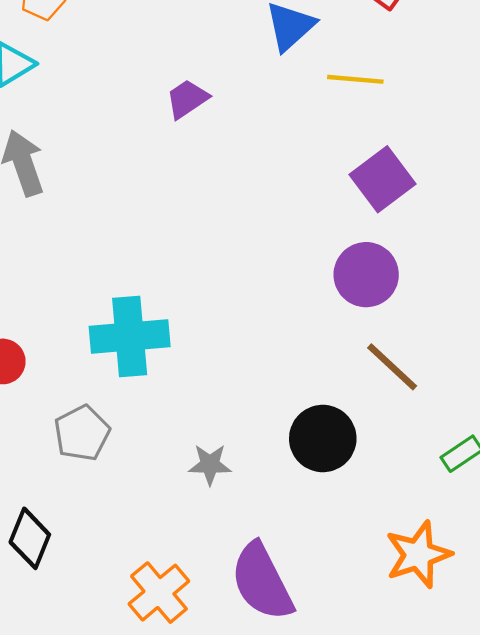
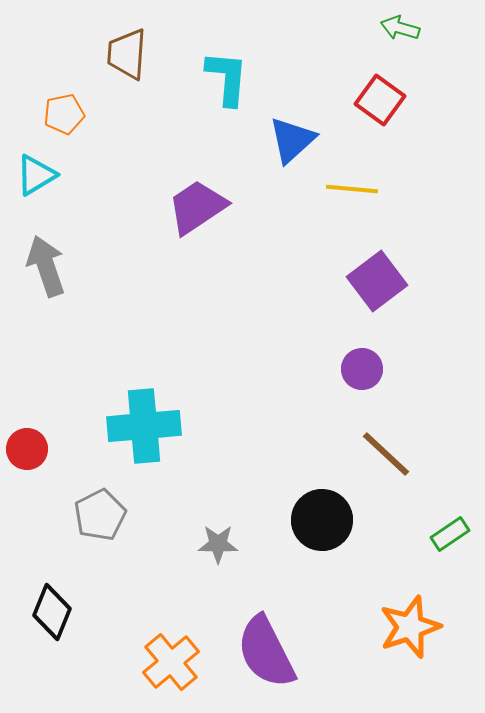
purple trapezoid: (187, 99) -> (197, 207), size x1.5
purple circle: (366, 275) -> (362, 369), size x0.7

